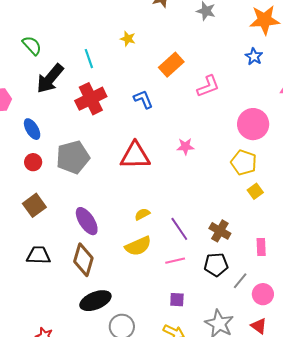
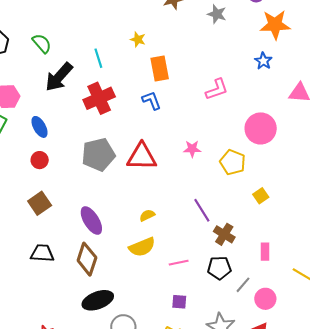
orange rectangle: (171, 65) -> (160, 69), moved, turned -60
gray pentagon: (73, 157) -> (98, 155), moved
yellow pentagon: (244, 163) -> (233, 162), moved
purple line: (179, 229) -> (202, 210), moved

